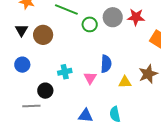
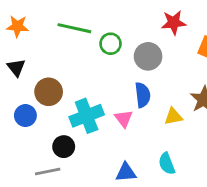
gray circle: (113, 17) -> (148, 56), moved
brown circle: (43, 35) -> (49, 92), moved
cyan cross: (65, 72) -> (87, 116), size x1.6

